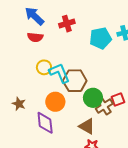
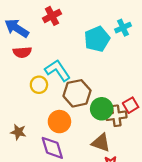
red cross: (67, 24) -> (52, 16), moved
cyan L-shape: (59, 73) -> (58, 70), moved
brown cross: (104, 106) -> (116, 116), turned 36

